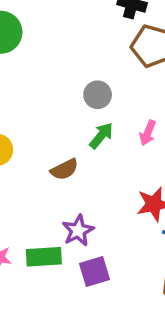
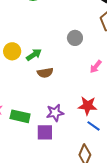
green arrow: (101, 136) -> (34, 55), moved
purple star: (78, 231) -> (55, 113), moved

